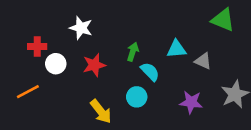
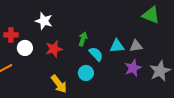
cyan triangle: (177, 49) -> (117, 46), moved
gray triangle: (203, 61) -> (136, 46), turned -32
purple star: (191, 102) -> (133, 68), moved, turned -30

